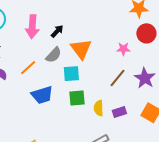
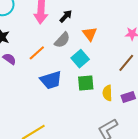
orange triangle: (81, 49) -> (90, 34), size x0.7
cyan square: (71, 74) -> (80, 59), turned -36

